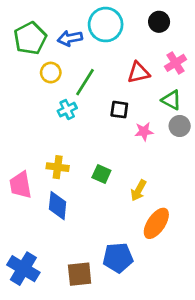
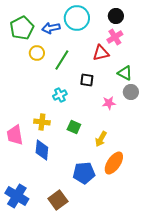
pink cross: (176, 63) -> (115, 37), moved
cyan cross: (67, 110) -> (60, 95), moved
pink star: (144, 131) -> (109, 103), moved
blue pentagon: (118, 258) -> (84, 173), moved
brown square: (80, 274) -> (58, 200), turned -30

